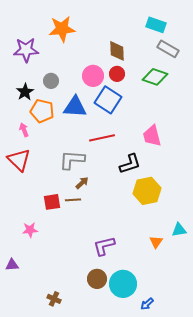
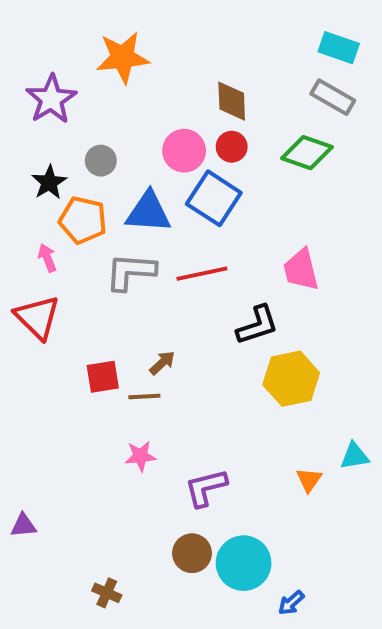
cyan rectangle: (156, 25) -> (339, 48), moved
purple star: (26, 50) -> (51, 99), turned -30
gray L-shape: (72, 160) -> (131, 272), moved
red square: (52, 202) -> (103, 377), moved
pink star: (30, 230) -> (140, 456), moved

